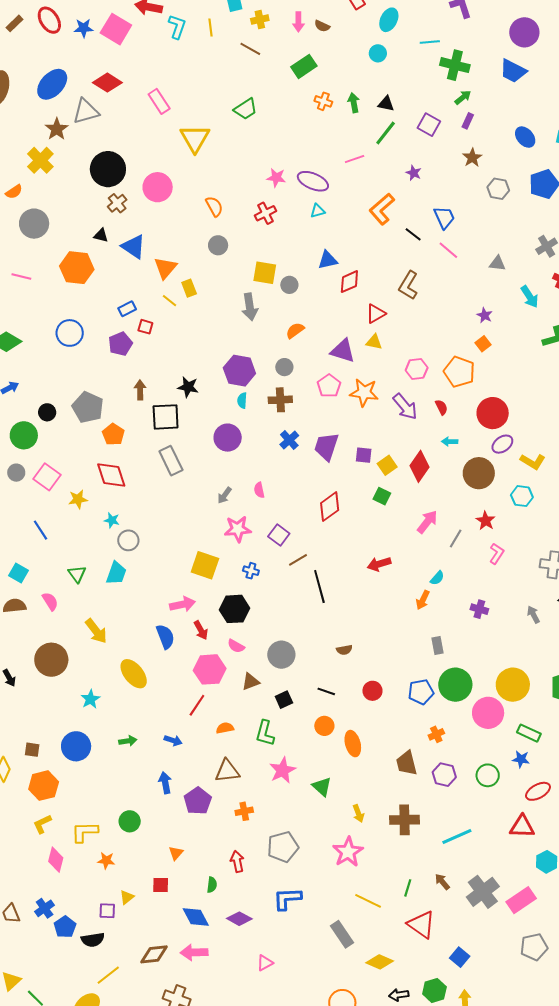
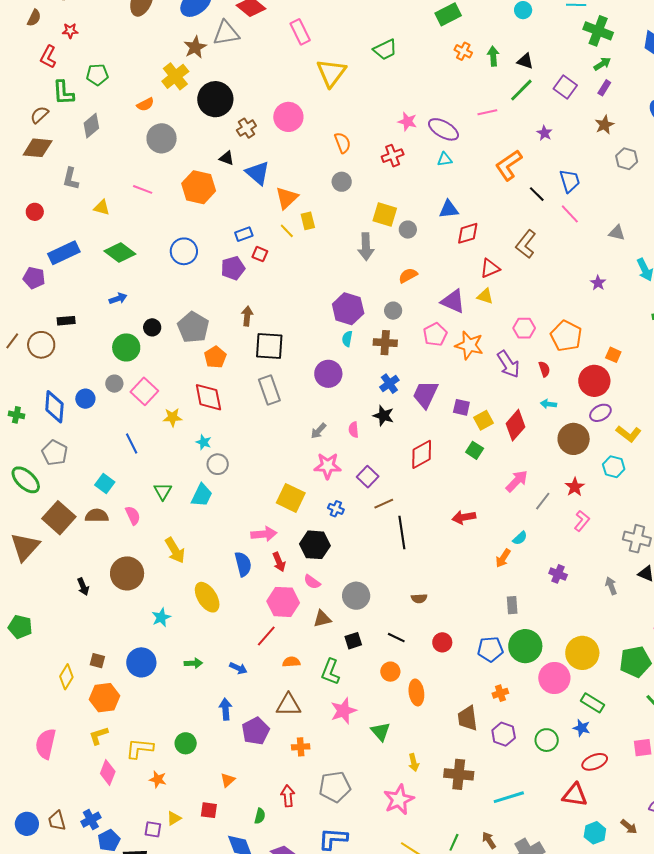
black circle: (108, 169) -> (215, 99), moved
orange square: (483, 344) -> (613, 355), moved, turned -35
black star: (188, 387) -> (383, 416), moved

